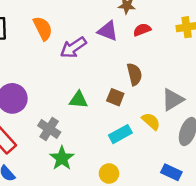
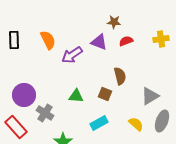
yellow semicircle: (151, 121) -> (136, 124), moved
gray cross: (49, 129) -> (45, 113), moved
cyan rectangle: (120, 134) -> (99, 123), moved

